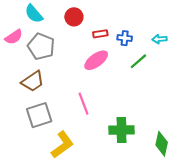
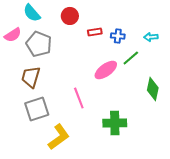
pink ellipse: (96, 60) -> (106, 70), moved
brown trapezoid: (33, 81) -> (31, 77), turned 140
green diamond: (162, 144) -> (153, 89), moved

